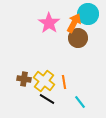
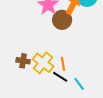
brown circle: (78, 38) -> (62, 20), moved
black line: (47, 99) -> (60, 77), moved

